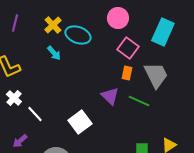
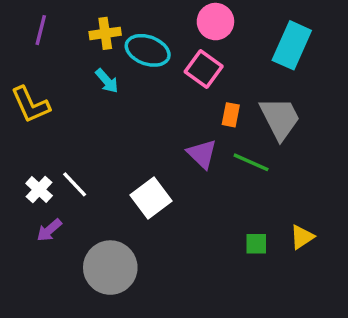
yellow cross: (53, 25) -> (105, 33), turned 36
pink square: (128, 48) -> (204, 69), moved
white cross: (14, 98) -> (39, 190), moved

